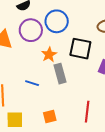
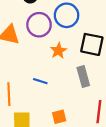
gray rectangle: (60, 74) -> (83, 76), moved

